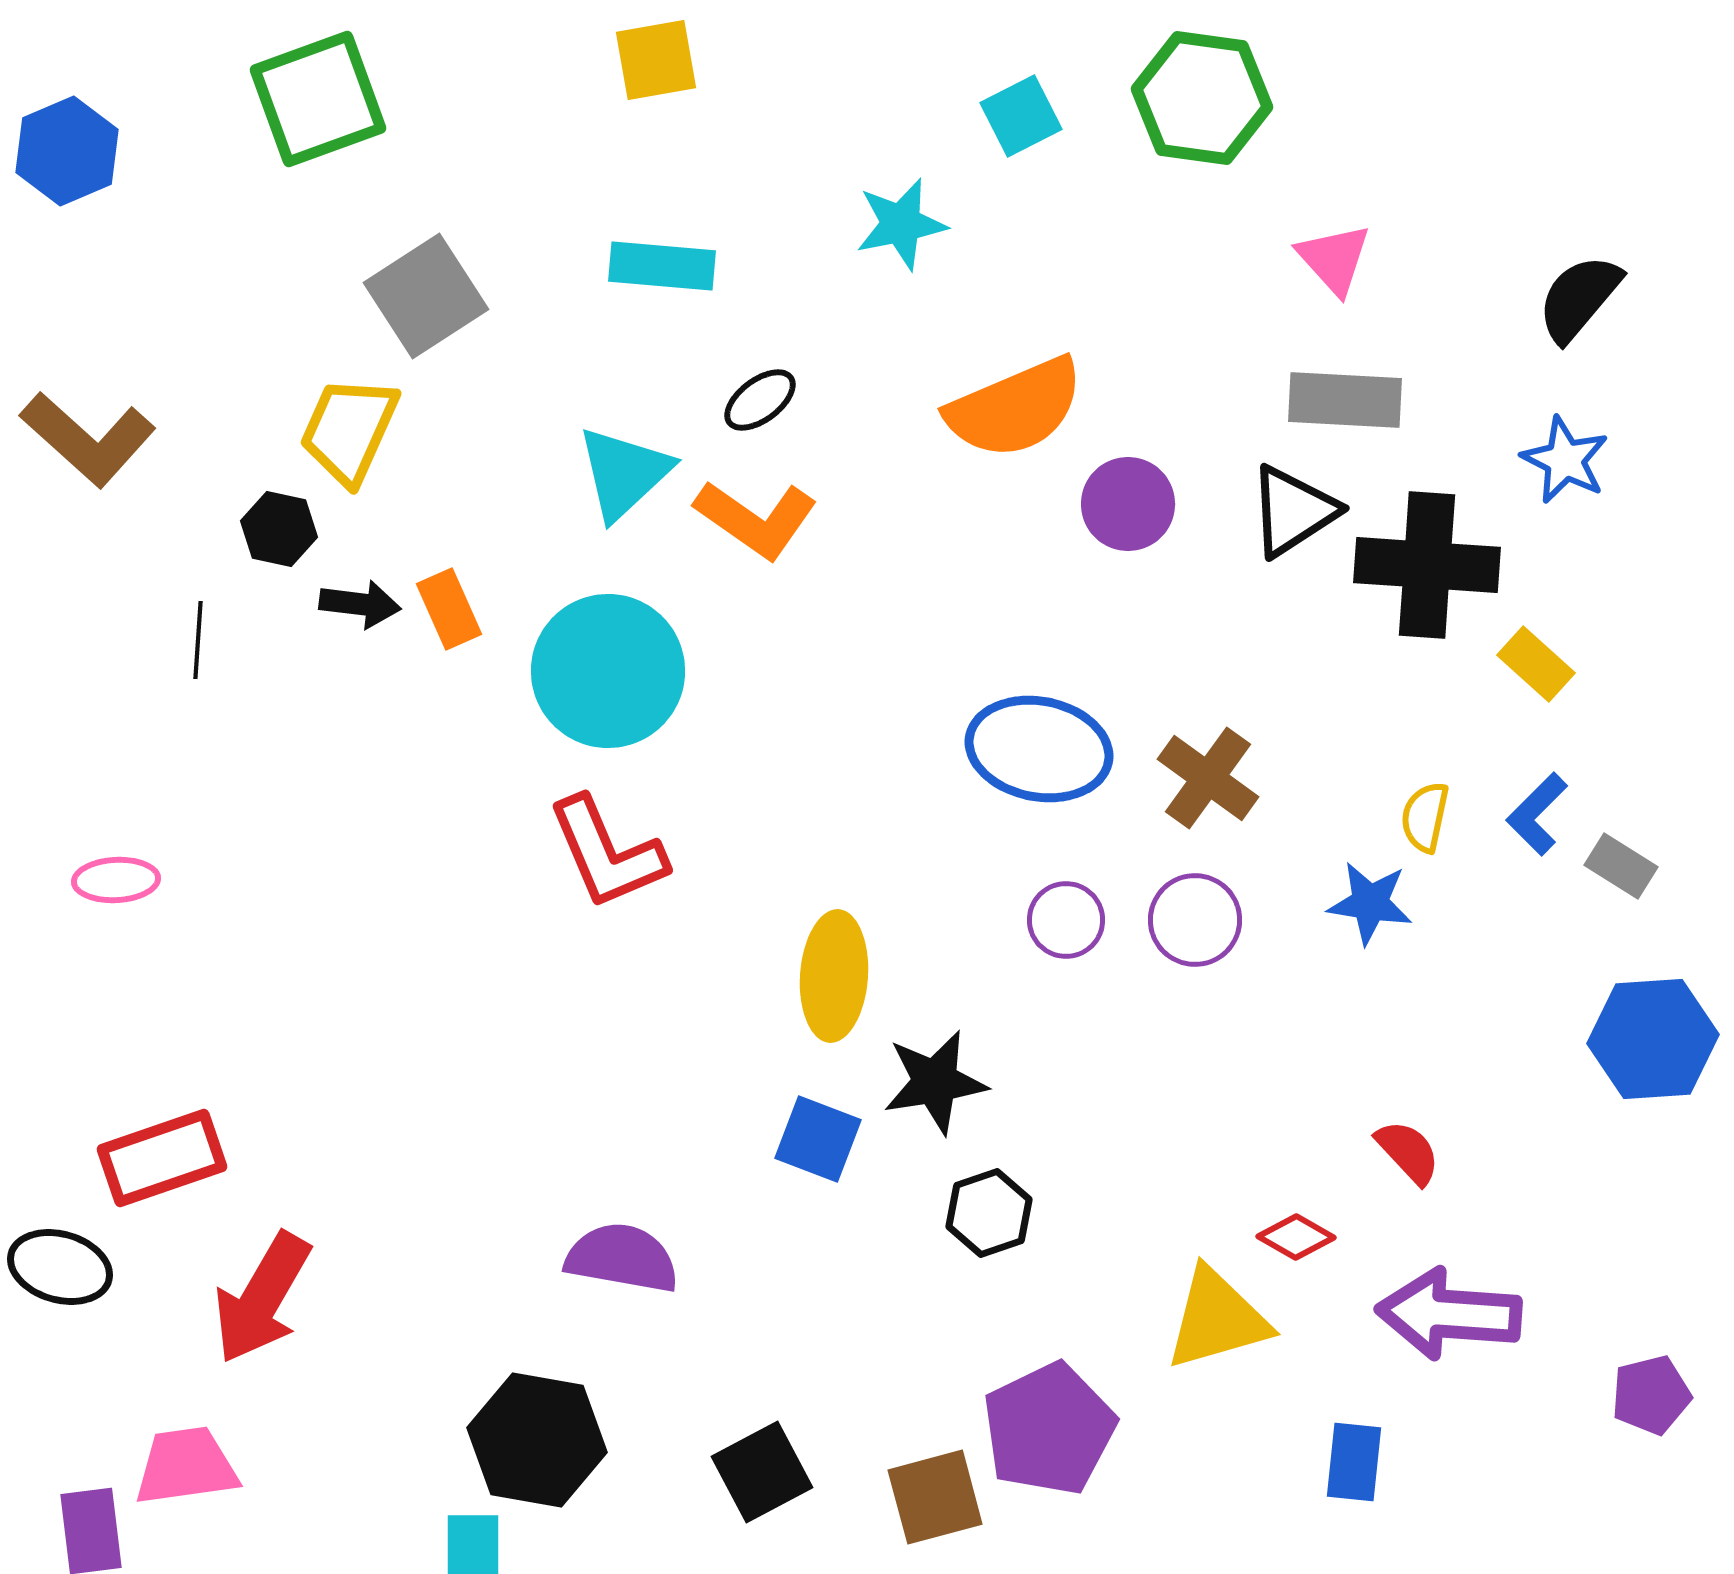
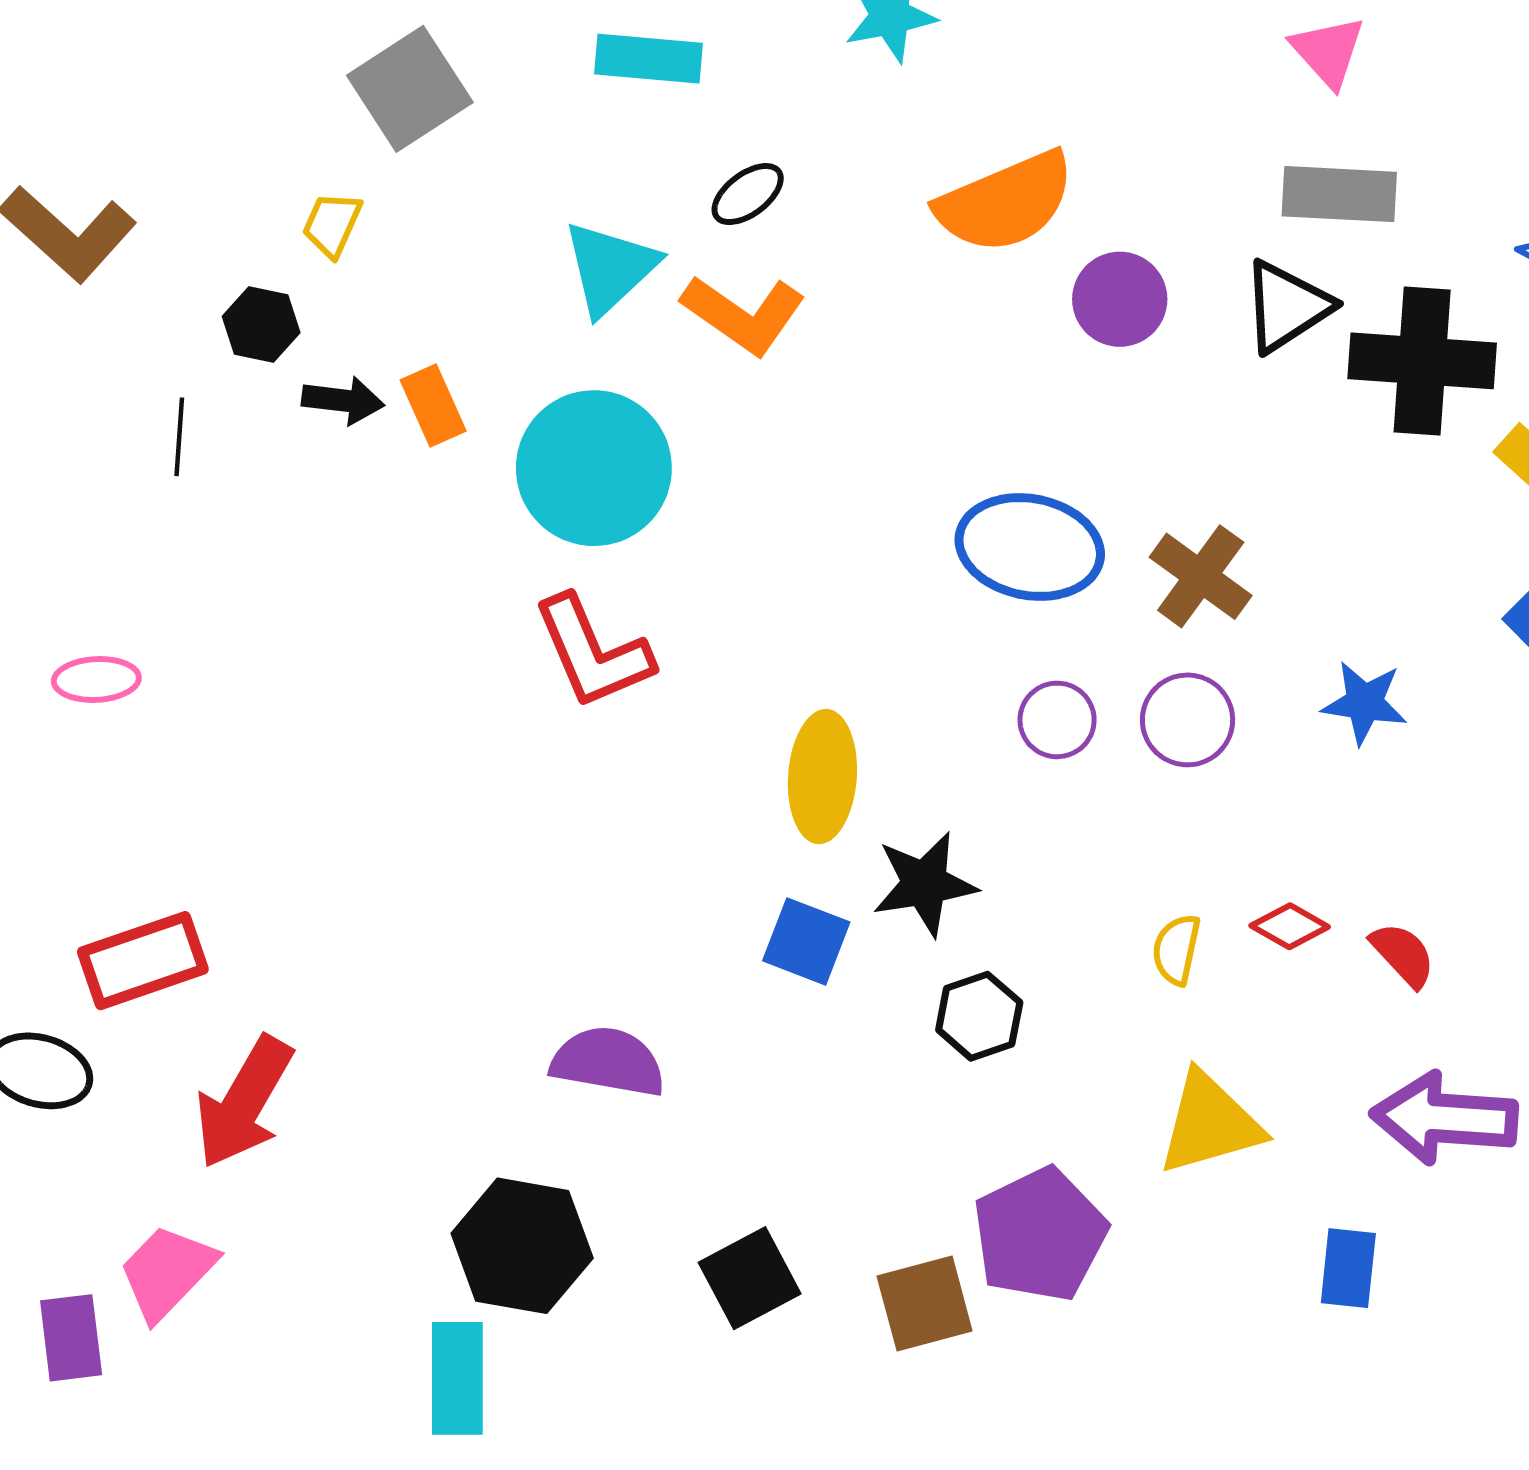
yellow trapezoid: (349, 430) -> (332, 224), size x0.6
yellow semicircle: (1425, 817) -> (1176, 949), moved
red diamond: (1296, 1237) -> (1290, 926), moved
pink trapezoid: (186, 1466) -> (167, 1272), turned -38

